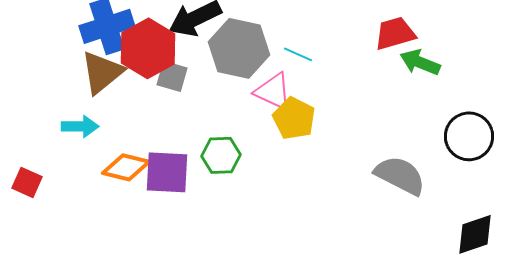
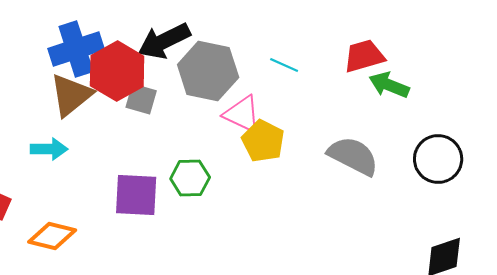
cyan line: (298, 54) -> (284, 65), moved
orange diamond: (126, 167) -> (52, 236), moved
gray semicircle: (400, 175) -> (353, 156), moved

